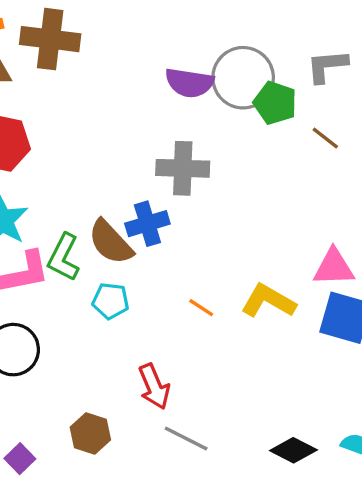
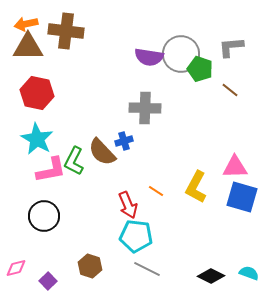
blue cross: (147, 224) -> (124, 141), size x0.7
cyan pentagon: (111, 301) -> (136, 236), moved, size x1.5
yellow L-shape: (268, 301) -> (196, 187), turned -92
red arrow: (154, 387) -> (128, 205), moved

